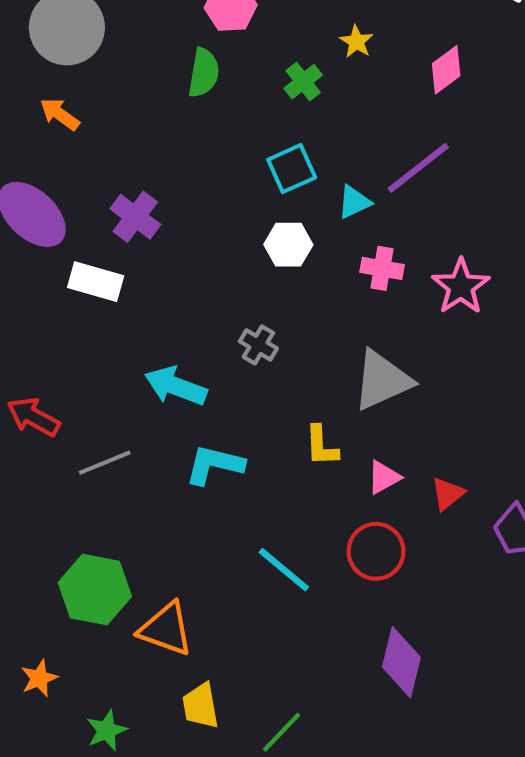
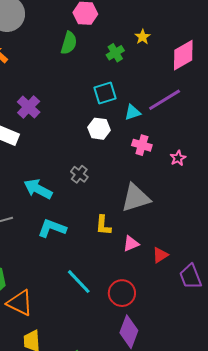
pink diamond: (446, 70) -> (183, 55), size x1.4
pink star: (461, 287) -> (178, 158), size x0.6
red circle: (376, 551) -> (122, 293), moved

